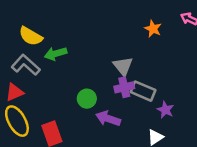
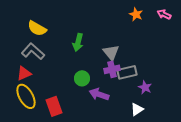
orange star: (153, 29) -> (136, 14), moved
green arrow: (56, 54) -> (78, 42), moved, turned -60
gray rectangle: (143, 91) -> (127, 72), turned -36

